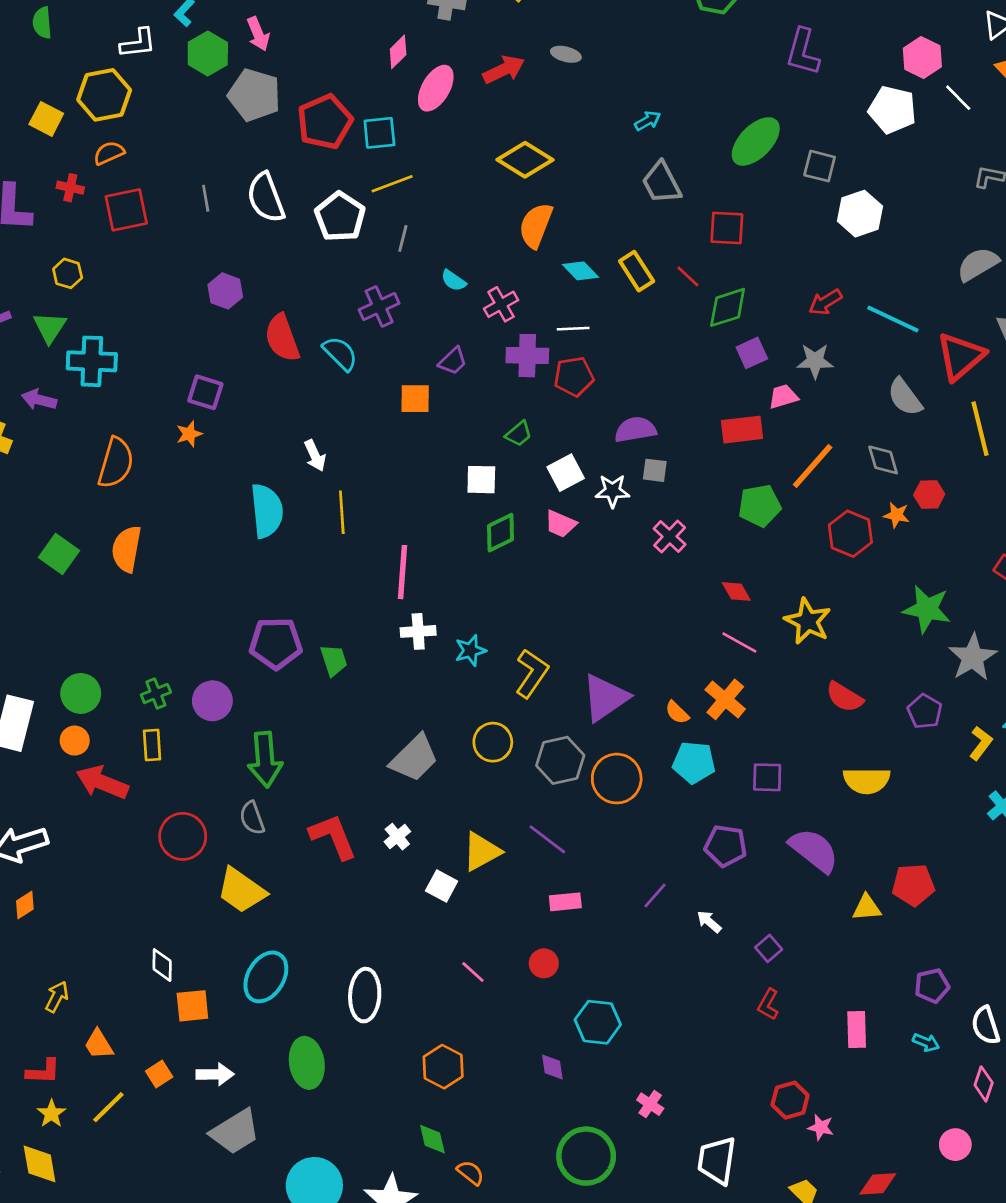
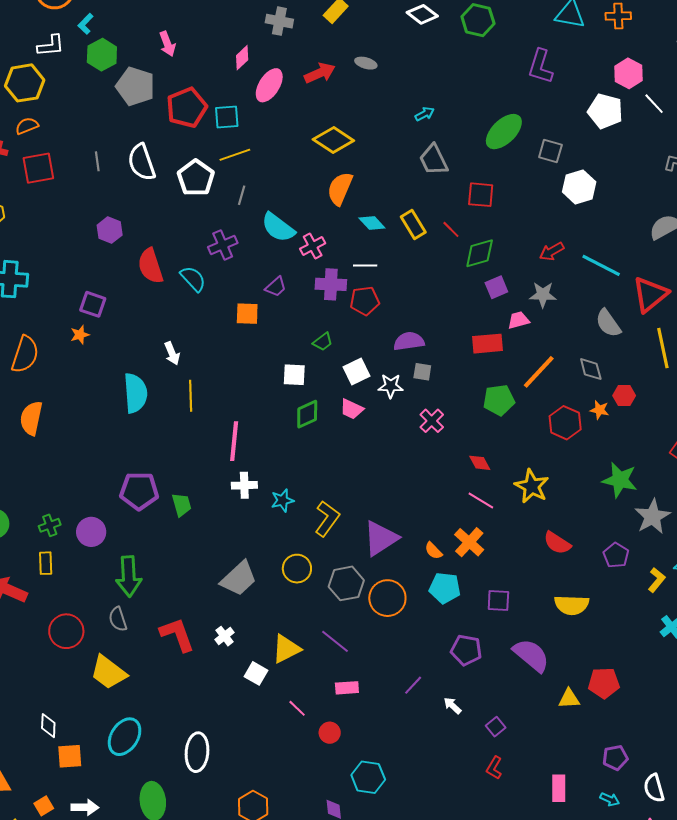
pink arrow: (258, 34) -> (167, 44), moved
cyan semicircle: (454, 280) -> (278, 227), size x1.8
pink line: (473, 972) -> (297, 708), moved

